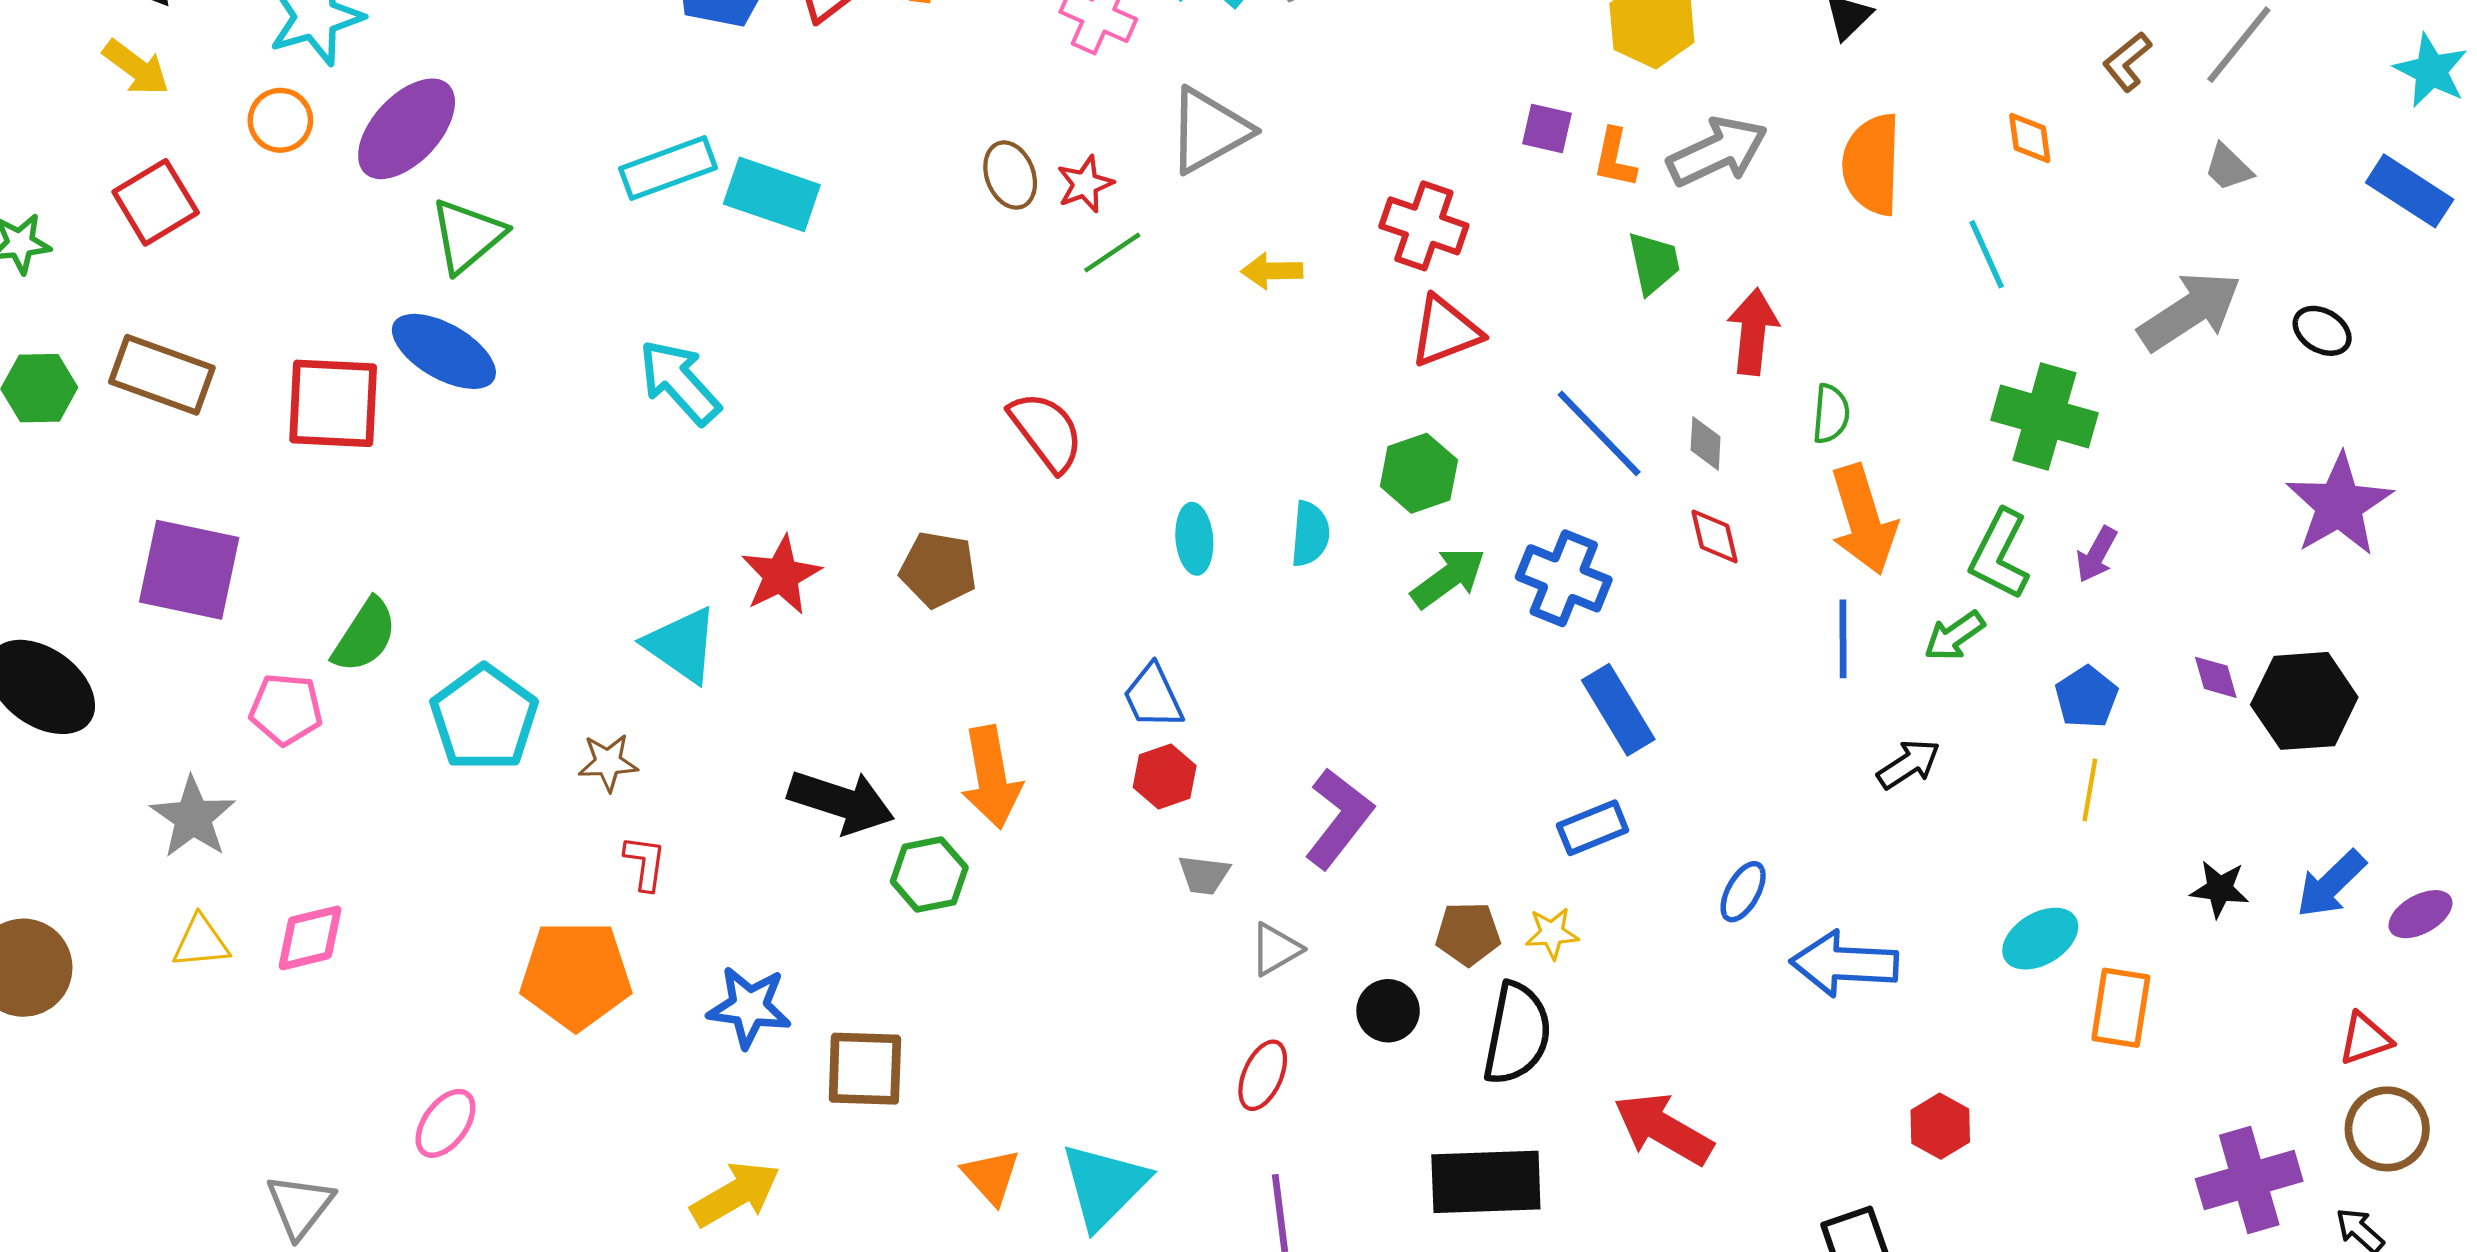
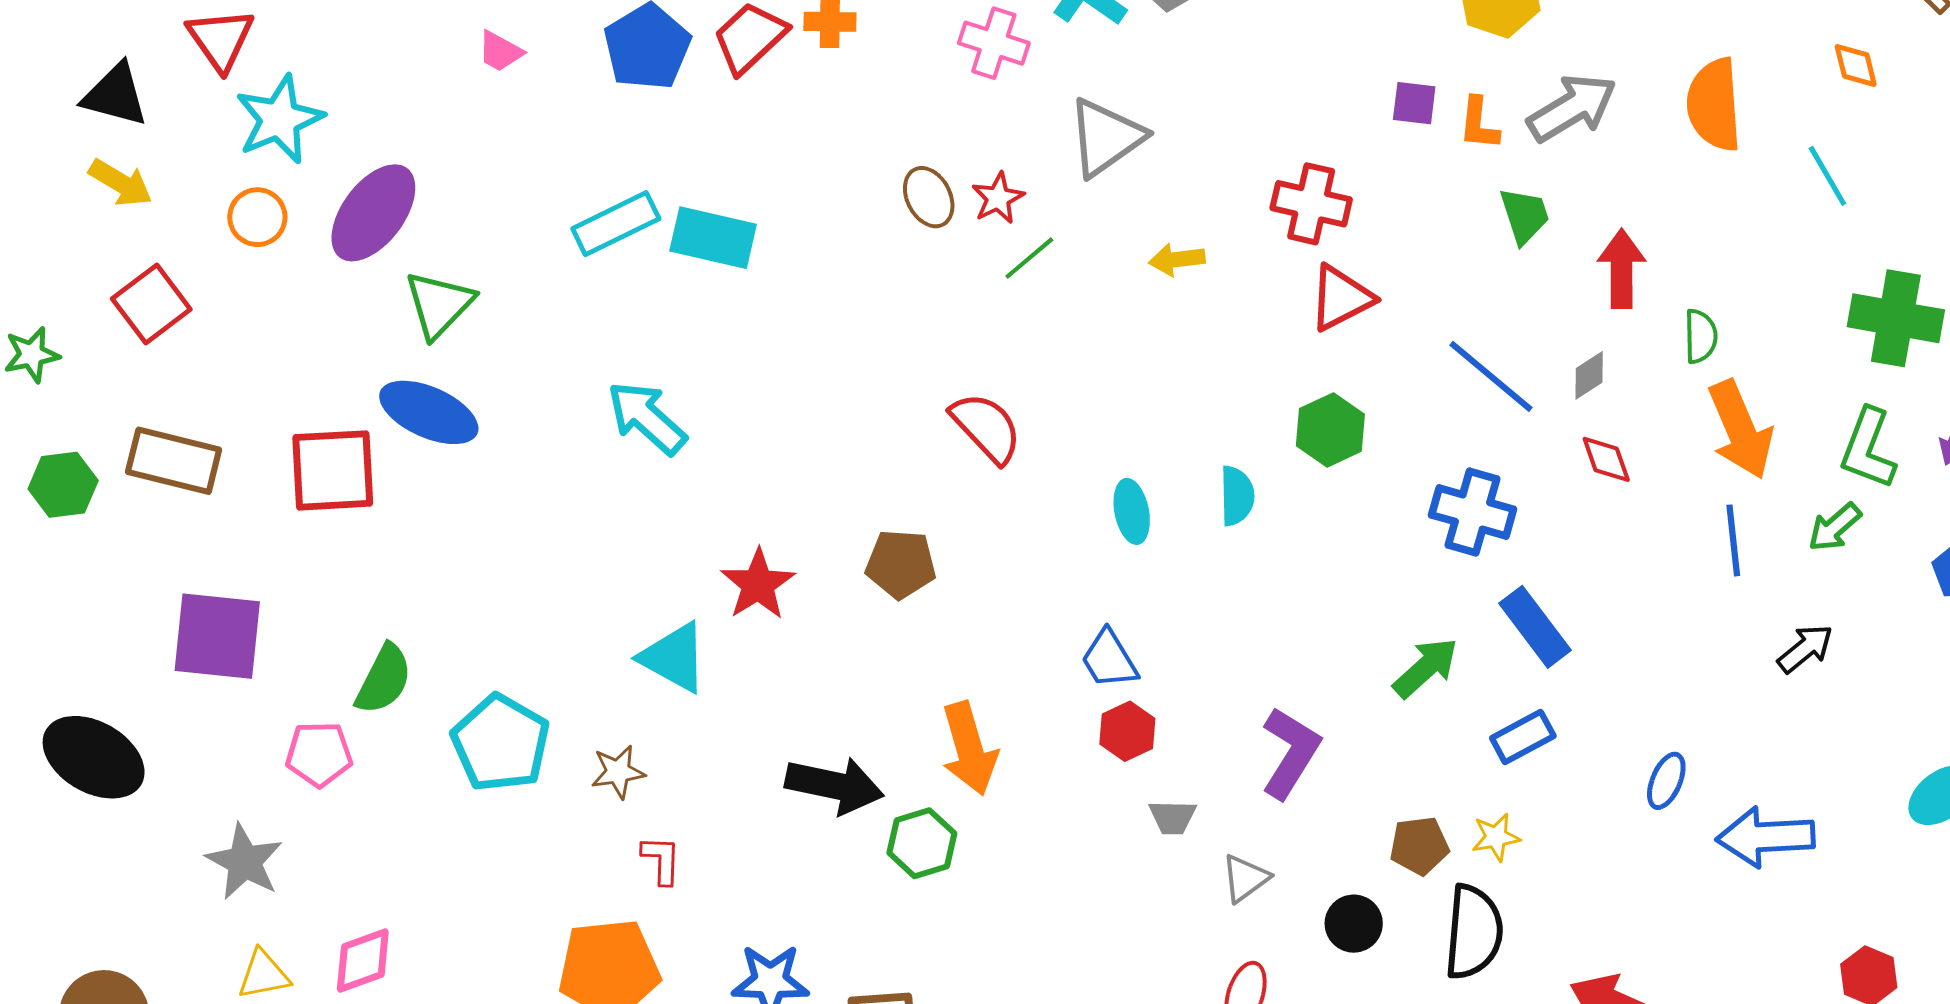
gray diamond: (1706, 443) -> (1589, 375), turned 60
green arrow: (1448, 578) -> (1426, 668), moved

